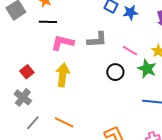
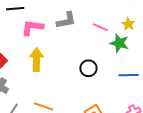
black circle: (115, 72) -> (88, 68), moved

